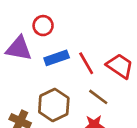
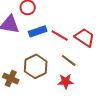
red line: (86, 63) -> (60, 35), turned -30

